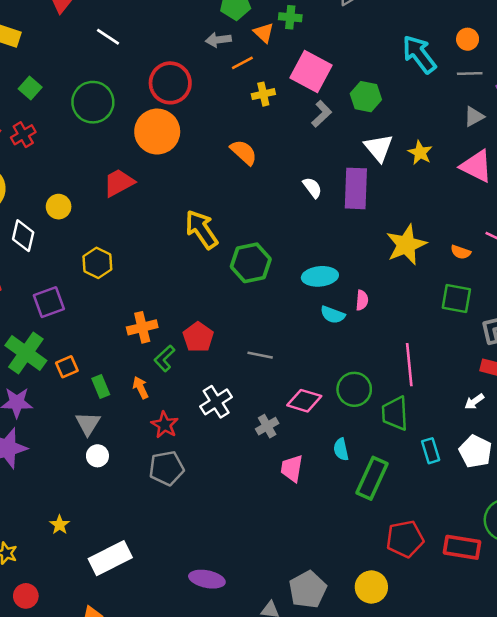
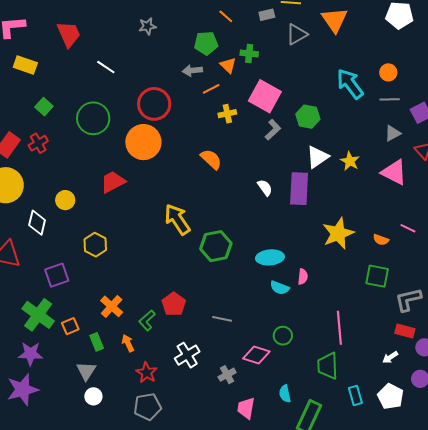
white triangle: (379, 148) -> (317, 157), turned 35
orange cross: (142, 327) -> (112, 306), moved, turned -35
green circle: (354, 389) -> (283, 336), moved, size x0.7

